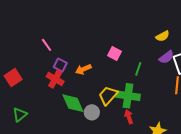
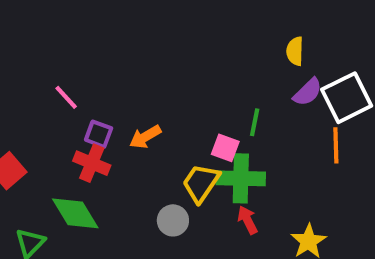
yellow semicircle: (163, 36) -> (295, 51), turned 128
pink square: (114, 54) -> (225, 148), moved
green diamond: (73, 103) -> (75, 213), moved

